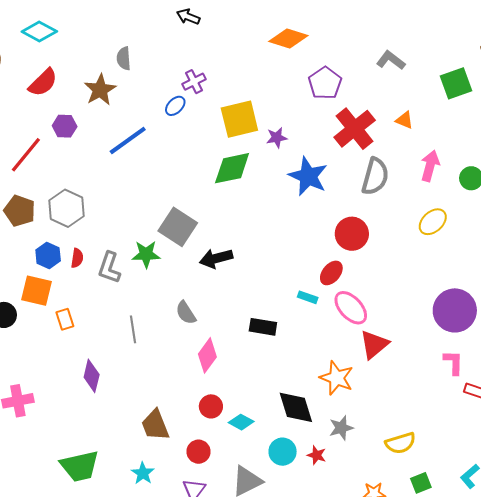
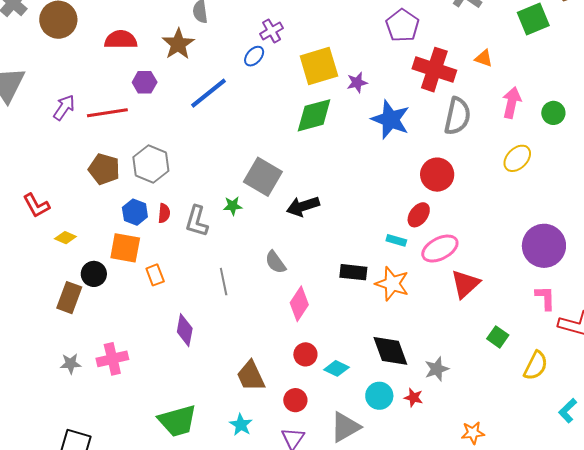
red semicircle: (43, 82) -> (121, 40), turned -132
red cross: (355, 129) -> (434, 70), turned -30
red line: (26, 155) -> (107, 113), turned 45
green star: (146, 254) -> (233, 206), size x0.7
pink ellipse: (351, 308) -> (440, 249), turned -72
orange star: (337, 378) -> (392, 284), moved
yellow semicircle: (400, 443) -> (536, 366), moved, turned -44
green square: (421, 483) -> (498, 337), moved, turned -30

